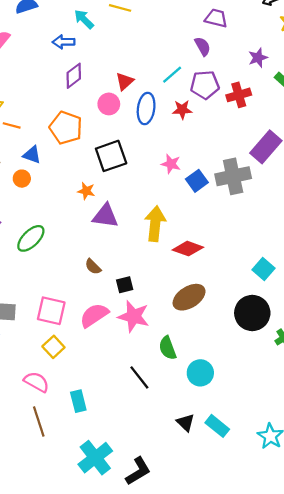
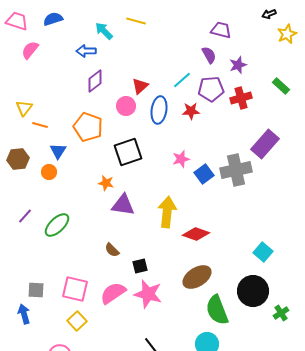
purple star: (258, 58) -> (238, 65), moved
blue triangle: (32, 155) -> (58, 151), turned 42
pink star: (171, 164) -> (181, 159), turned -30
green semicircle: (168, 348) -> (217, 310), moved, size x1.4

